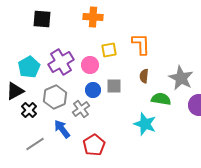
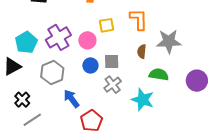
gray star: (181, 78) -> (169, 41), moved, turned -30
gray cross: (81, 109) -> (113, 85), moved
black cross: (29, 110) -> (22, 100), moved
blue arrow: (62, 129) -> (71, 99), moved

